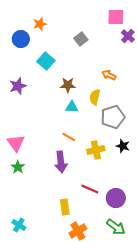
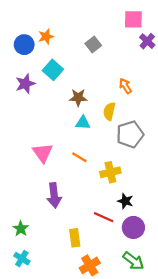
orange star: (40, 24) -> (46, 37), moved
orange arrow: (109, 75) -> (125, 86), turned 32
purple star: (18, 86) -> (25, 84), moved
pink triangle: (16, 143) -> (43, 153), moved
black star: (123, 146) -> (125, 201), moved
purple arrow: (61, 162) -> (54, 195), moved
green star: (18, 167) -> (21, 229), moved

